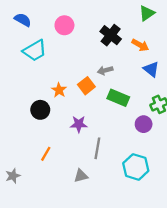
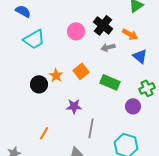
pink circle: (64, 25) -> (76, 31), moved
gray arrow: (105, 70) -> (108, 47), moved
black circle: (40, 110) -> (39, 84), moved

